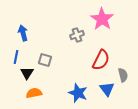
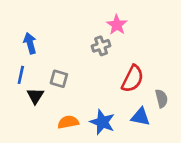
pink star: (102, 19) -> (117, 25), moved, size x0.7
blue triangle: (107, 89) -> (140, 117), turned -42
orange semicircle: (34, 93) -> (68, 122), moved

